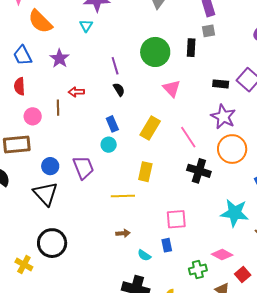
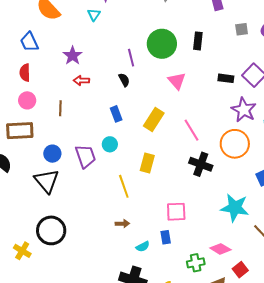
gray square: (208, 31) -> (242, 29), moved
purple star: (60, 58) -> (73, 56), moved
purple line: (115, 66) -> (131, 58), moved
brown line: (58, 108) -> (60, 108), moved
pink circle: (33, 116) -> (27, 100), moved
purple star: (223, 117) -> (244, 110), moved
cyan circle: (109, 145) -> (110, 144), moved
yellow line: (123, 196) -> (124, 186), turned 70
cyan semicircle: (144, 255) -> (143, 246), turned -64

